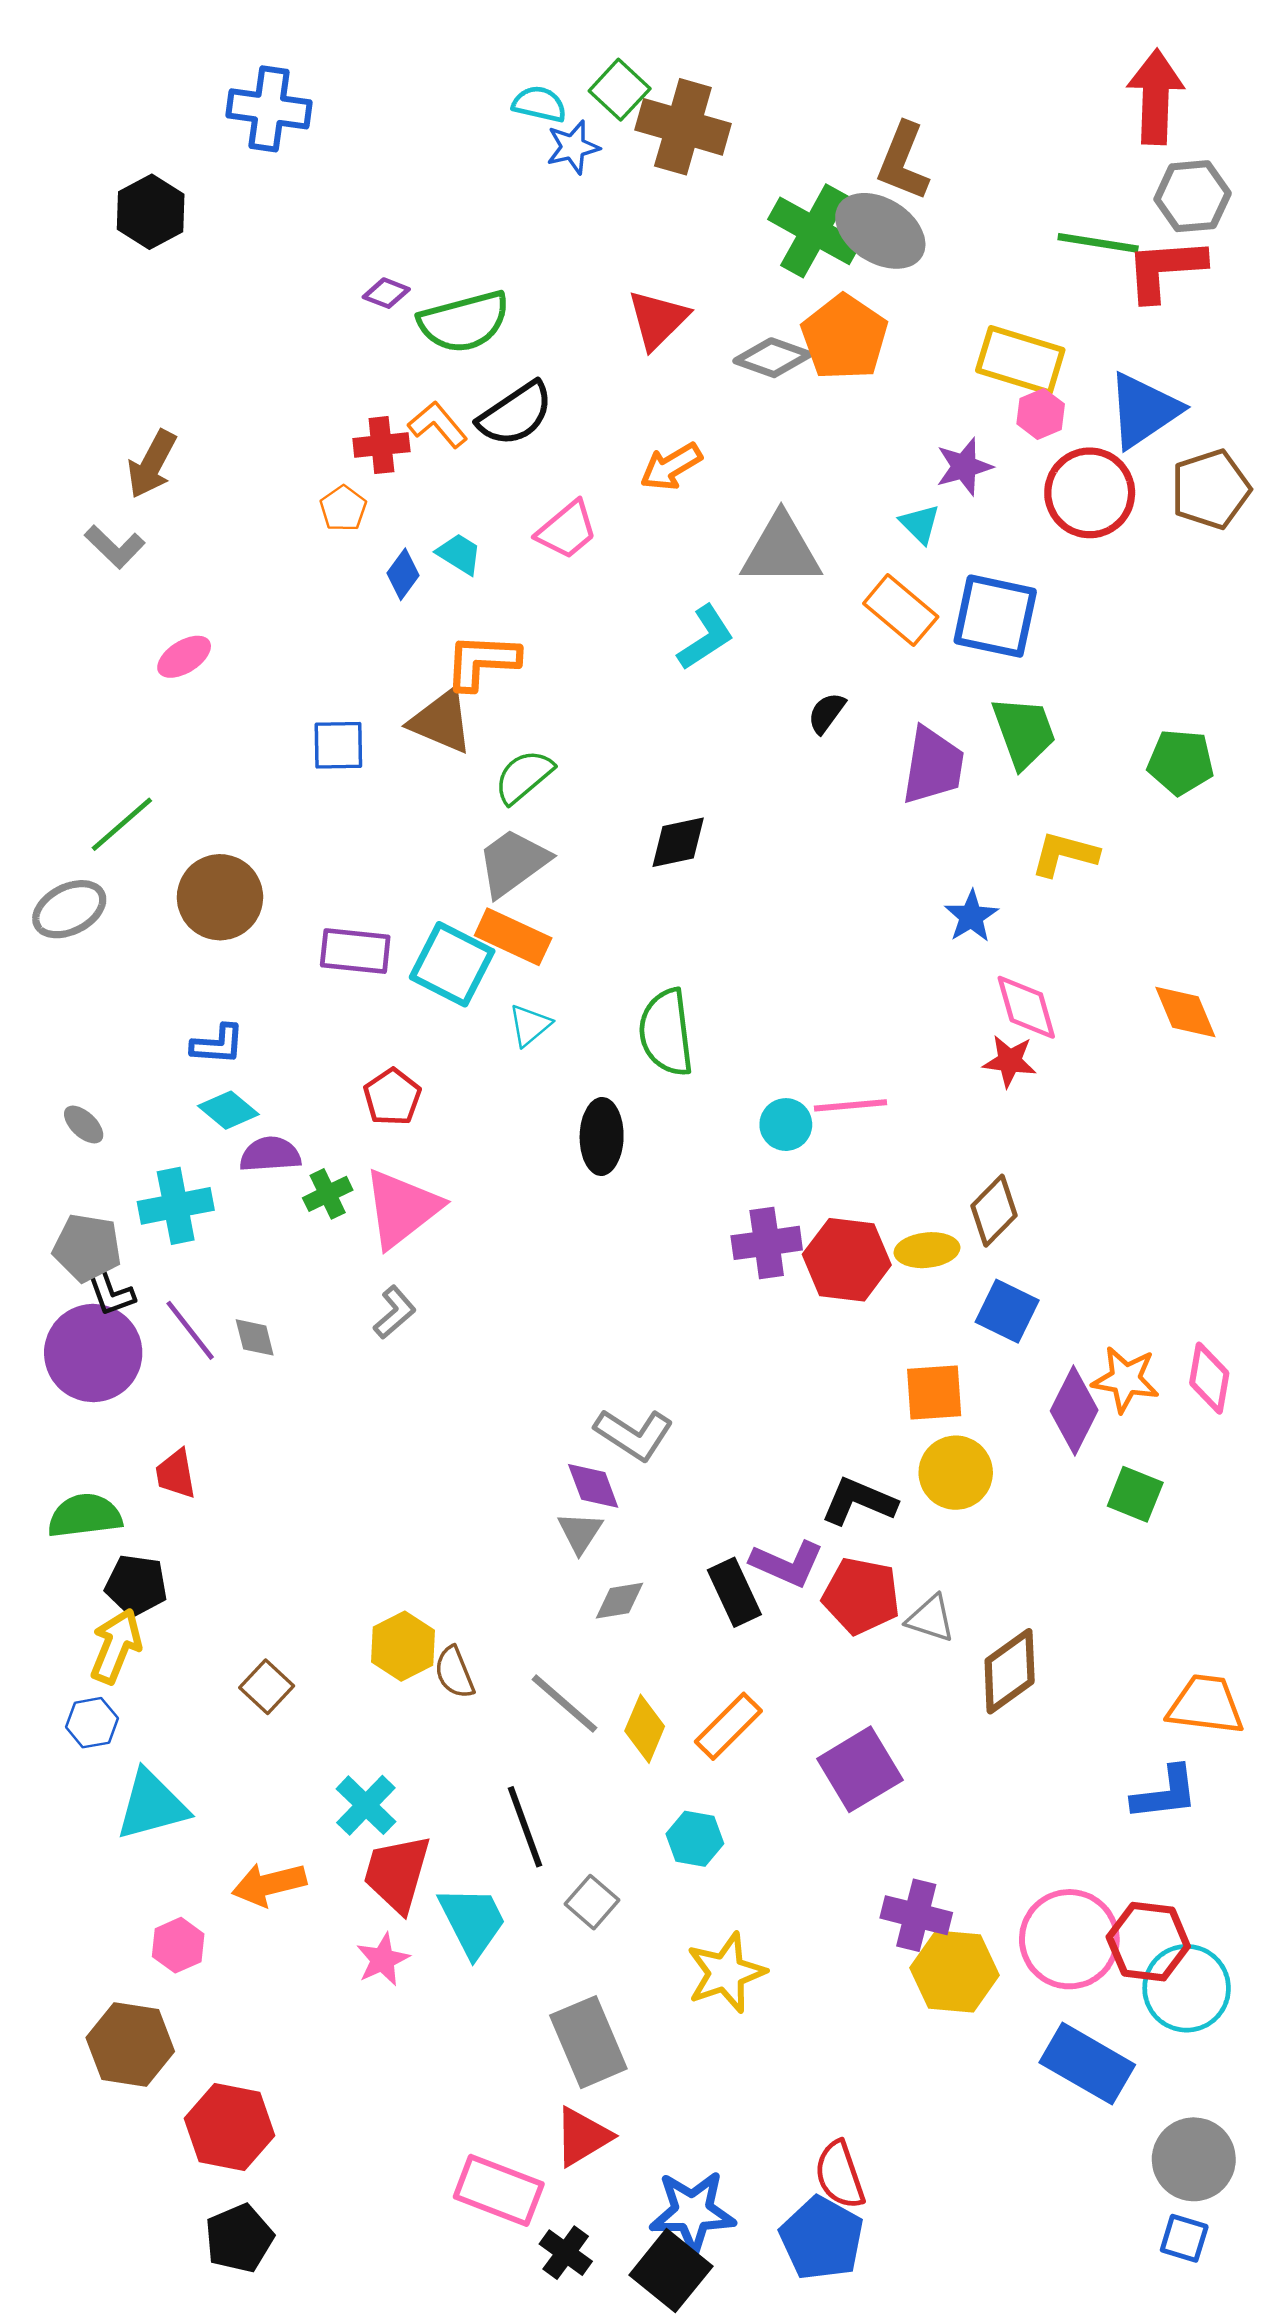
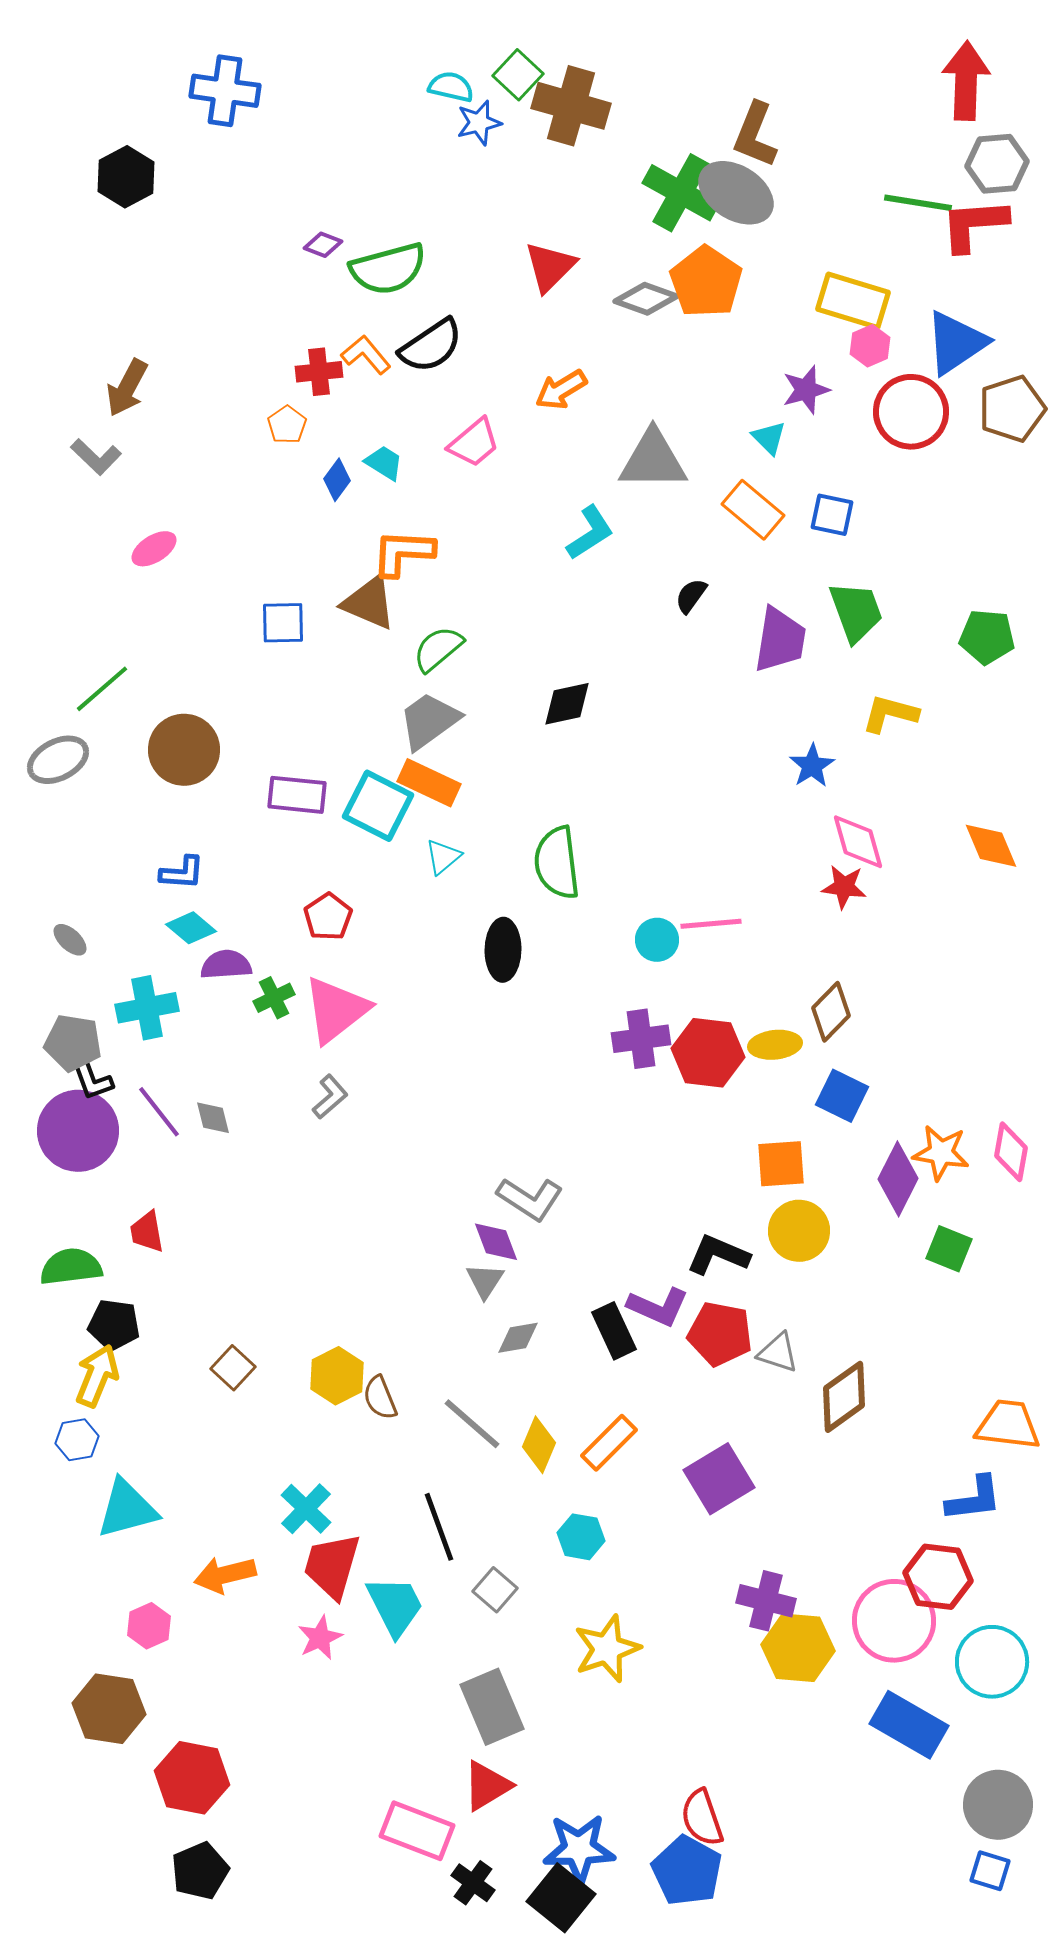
blue square: (995, 616) -> (832, 515), size x0.6
brown square: (267, 1687) -> (233, 1368), moved
red hexagon: (1148, 1942) -> (938, 1577), moved

